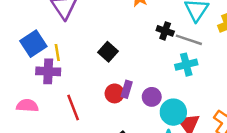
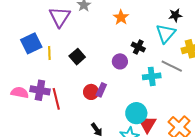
gray line: (189, 40) -> (172, 66), moved
black square: (108, 52) -> (77, 57), moved
purple cross: (48, 71) -> (40, 90), moved
purple circle: (152, 97) -> (120, 61), moved

